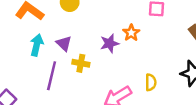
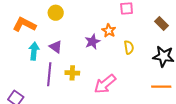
yellow cross: (81, 63) -> (72, 73), moved
yellow semicircle: (151, 82) -> (129, 47), moved

